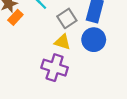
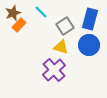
purple cross: (55, 68) -> (54, 70), turned 30

